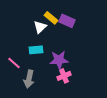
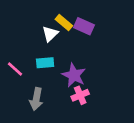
purple star: (59, 60) -> (74, 75), turned 30
pink line: (14, 63) -> (15, 69), moved

